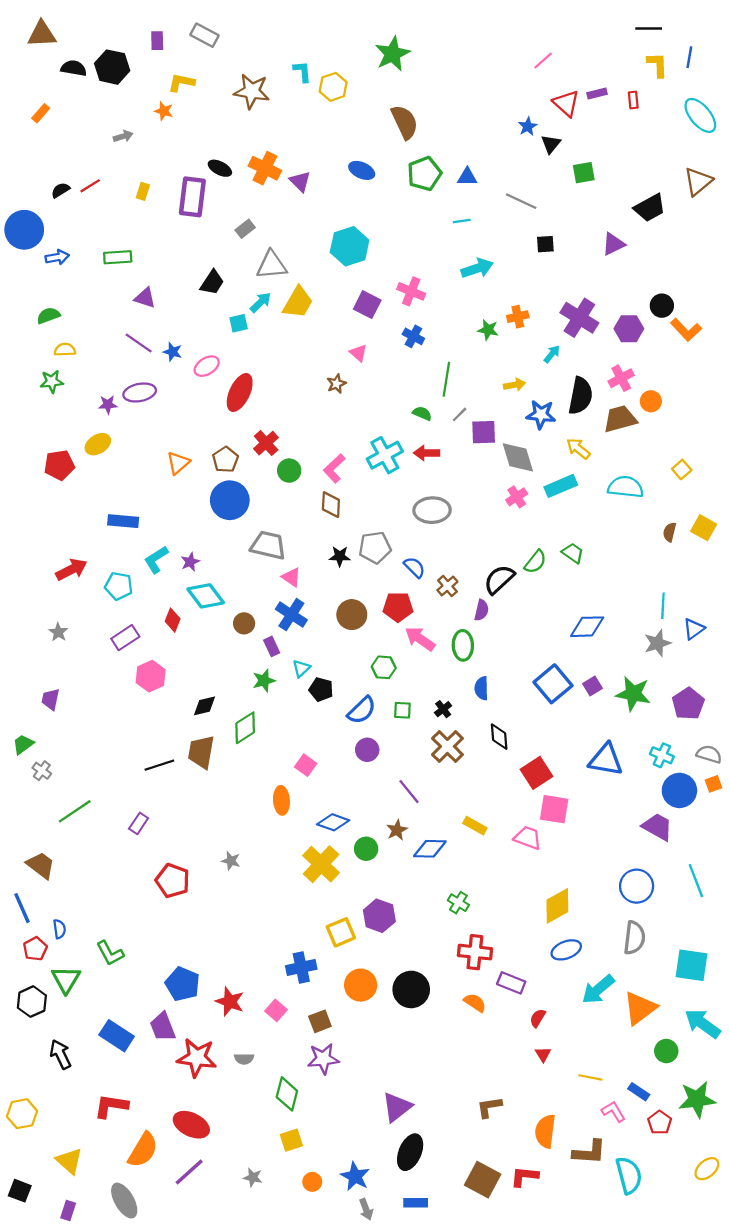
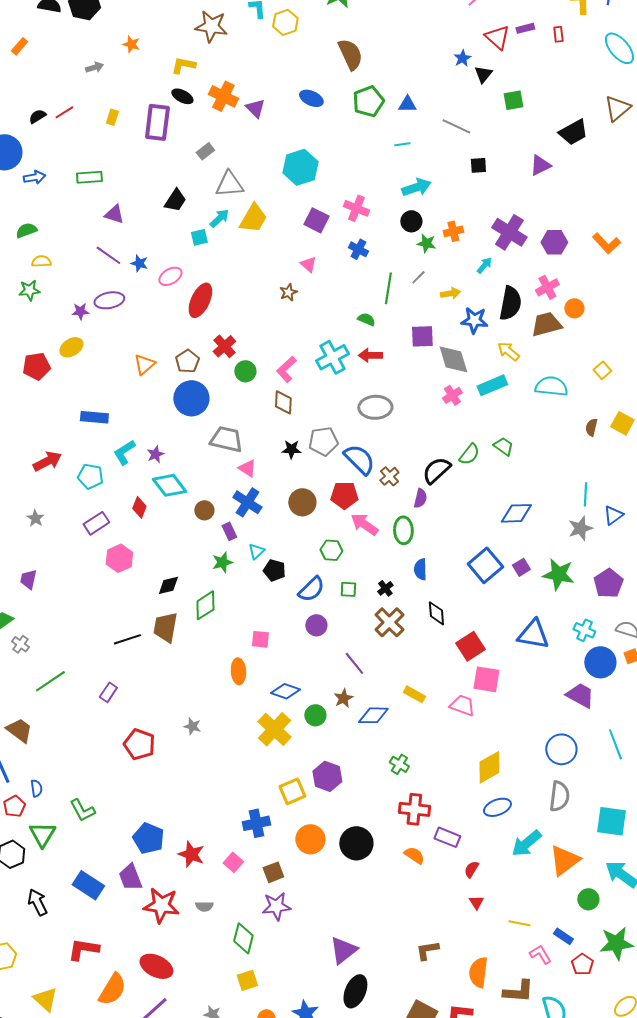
yellow L-shape: (181, 82) -> (183, 65), moved
black circle: (662, 306) -> (411, 221), moved
gray line: (460, 414) -> (418, 277), moved
blue semicircle: (414, 567) -> (359, 459), size x1.6
pink square: (306, 765) -> (260, 639), turned -30

